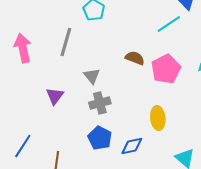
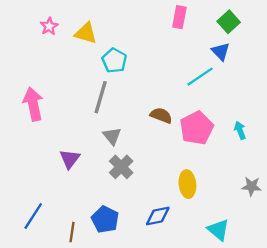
gray line: (66, 42) -> (101, 97), moved
gray cross: (100, 103) -> (121, 167), turned -30
blue pentagon: (100, 138) -> (105, 219), moved

